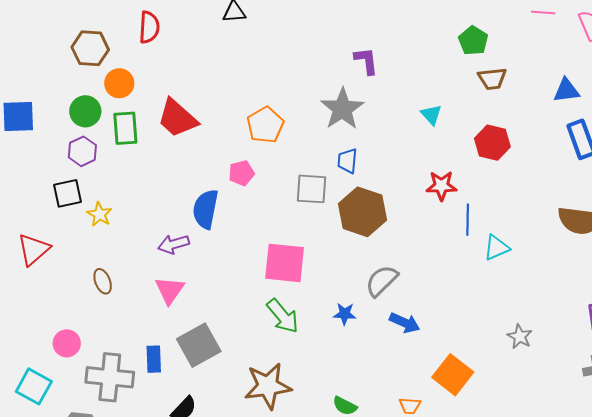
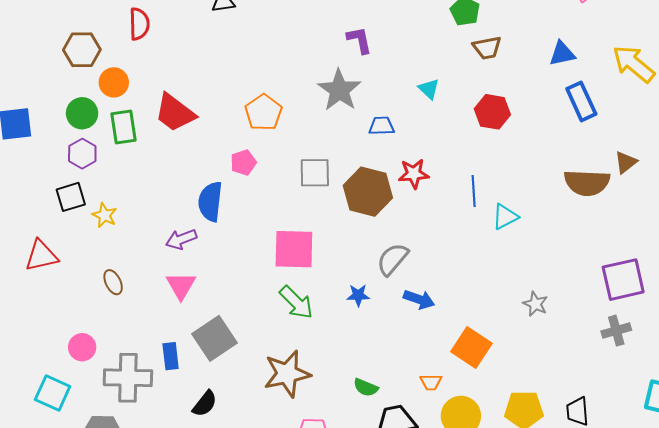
blue trapezoid: (347, 161) -> (382, 126), moved, turned 88
red star: (441, 186) -> (414, 174), moved
red triangle: (34, 249) -> (41, 256), turned 33

